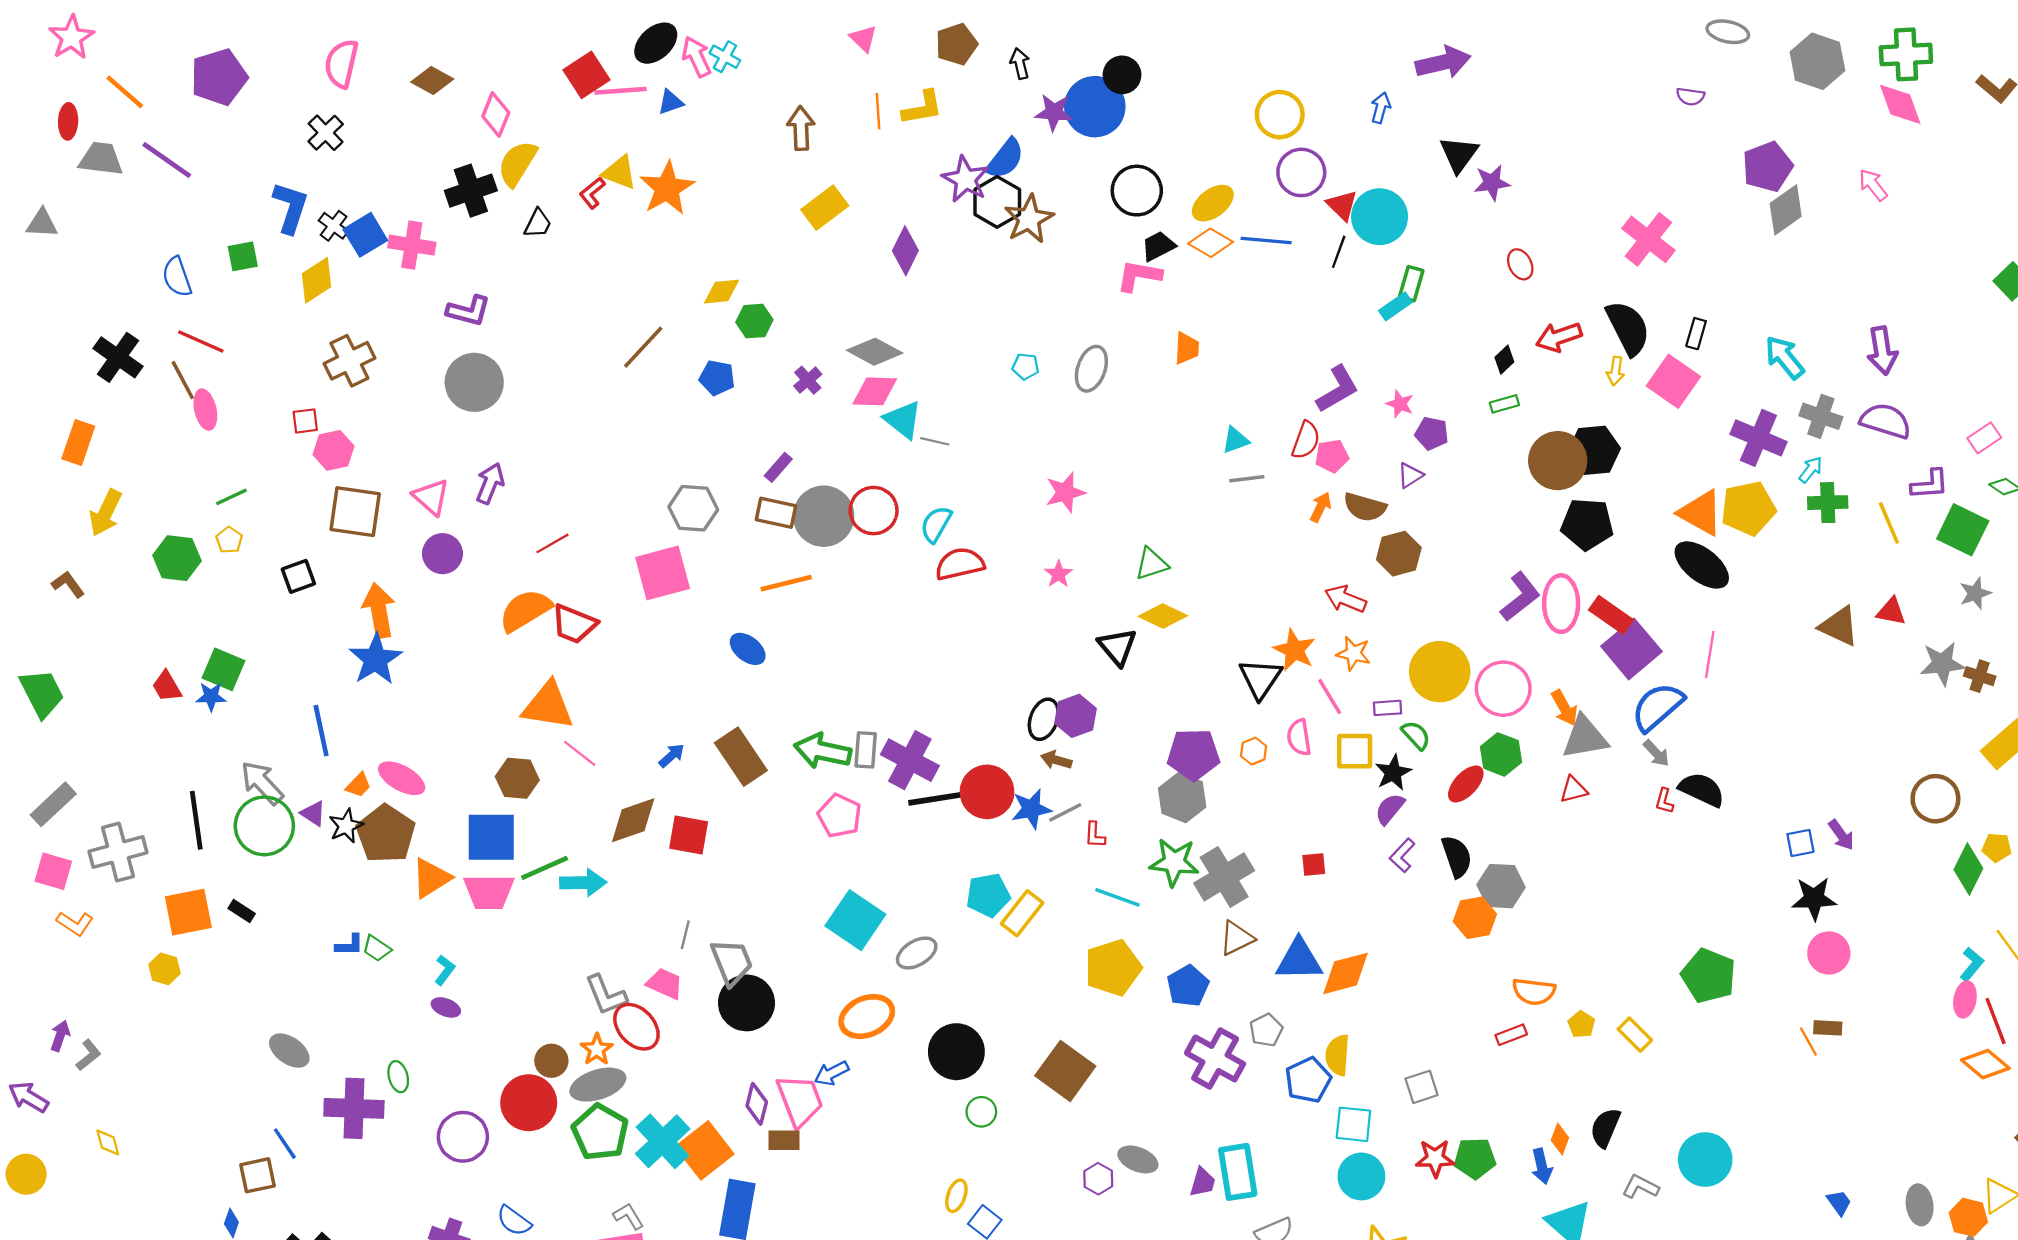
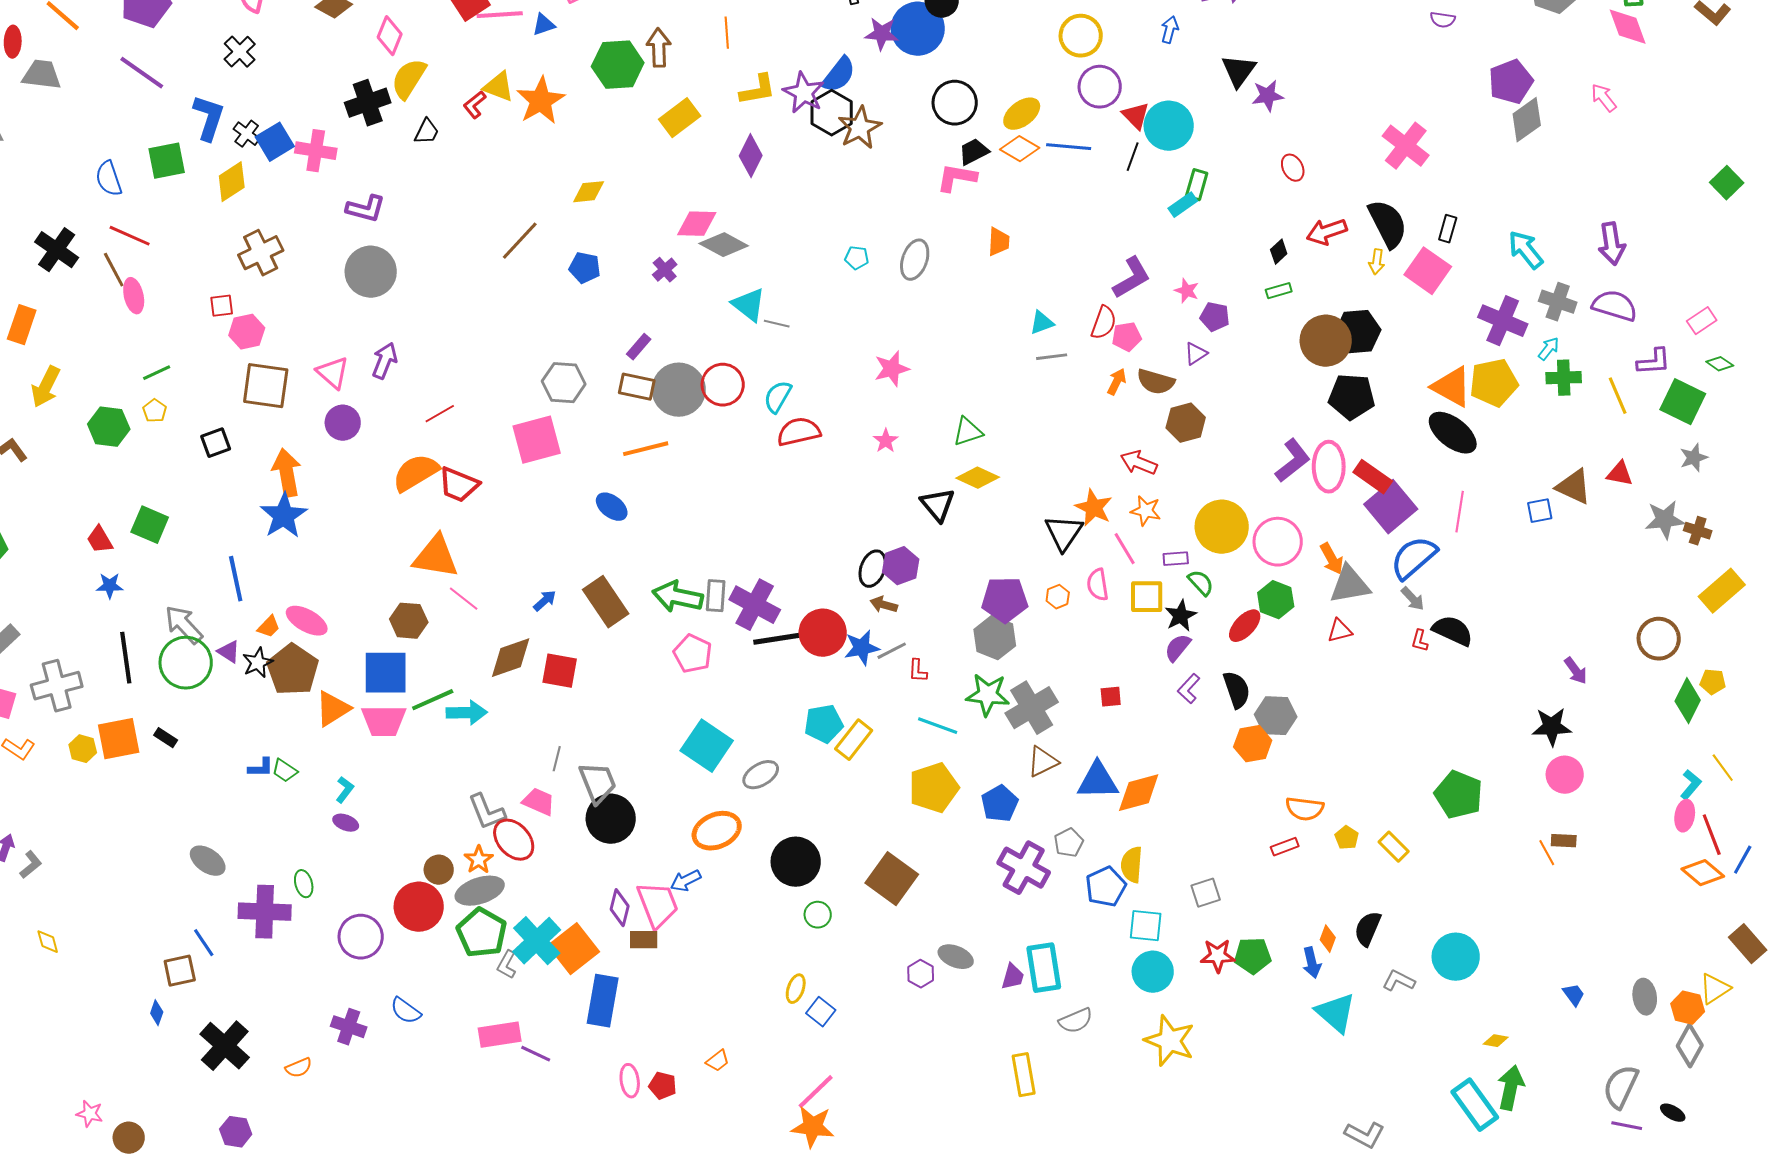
yellow L-shape: (922, 108) -> (758, 90), moved
purple line: (167, 160) -> (142, 73), moved
green square: (243, 256) -> (167, 161), size x1.4
green hexagon: (754, 321) -> (618, 65), moved, size x1.6
pink diamond: (875, 391) -> (697, 224), moved
blue star: (211, 697) -> (110, 586), moved
blue square: (1800, 843) -> (1540, 511), moved
yellow hexagon: (165, 969) -> (83, 749), moved
gray L-shape: (629, 1216) -> (507, 965), moved, turned -120

